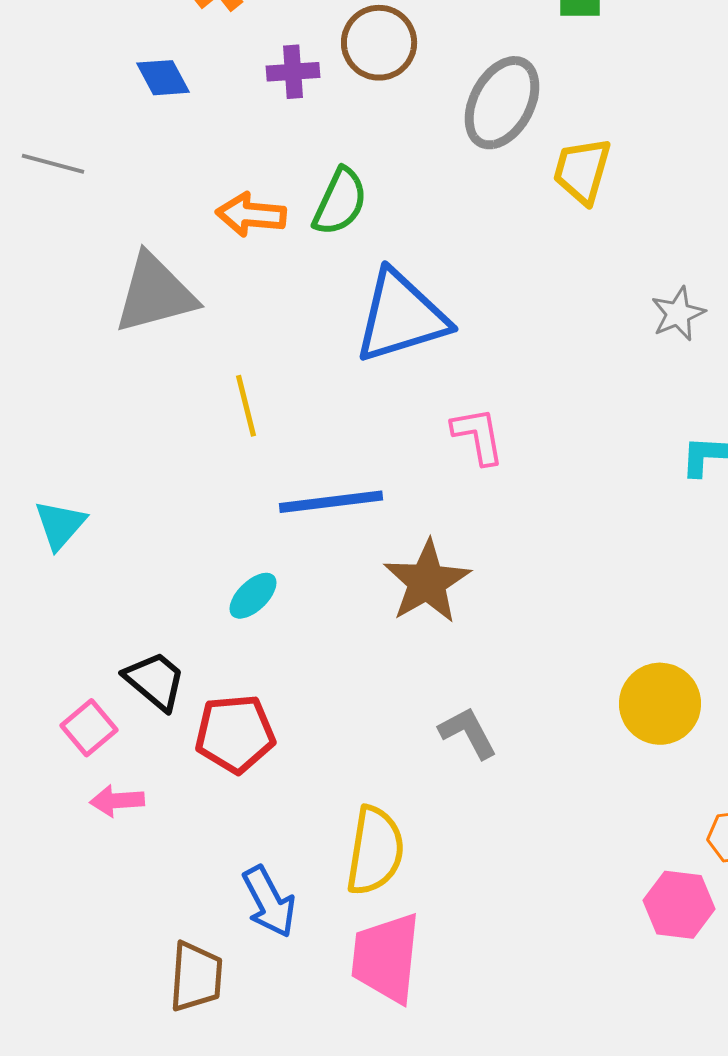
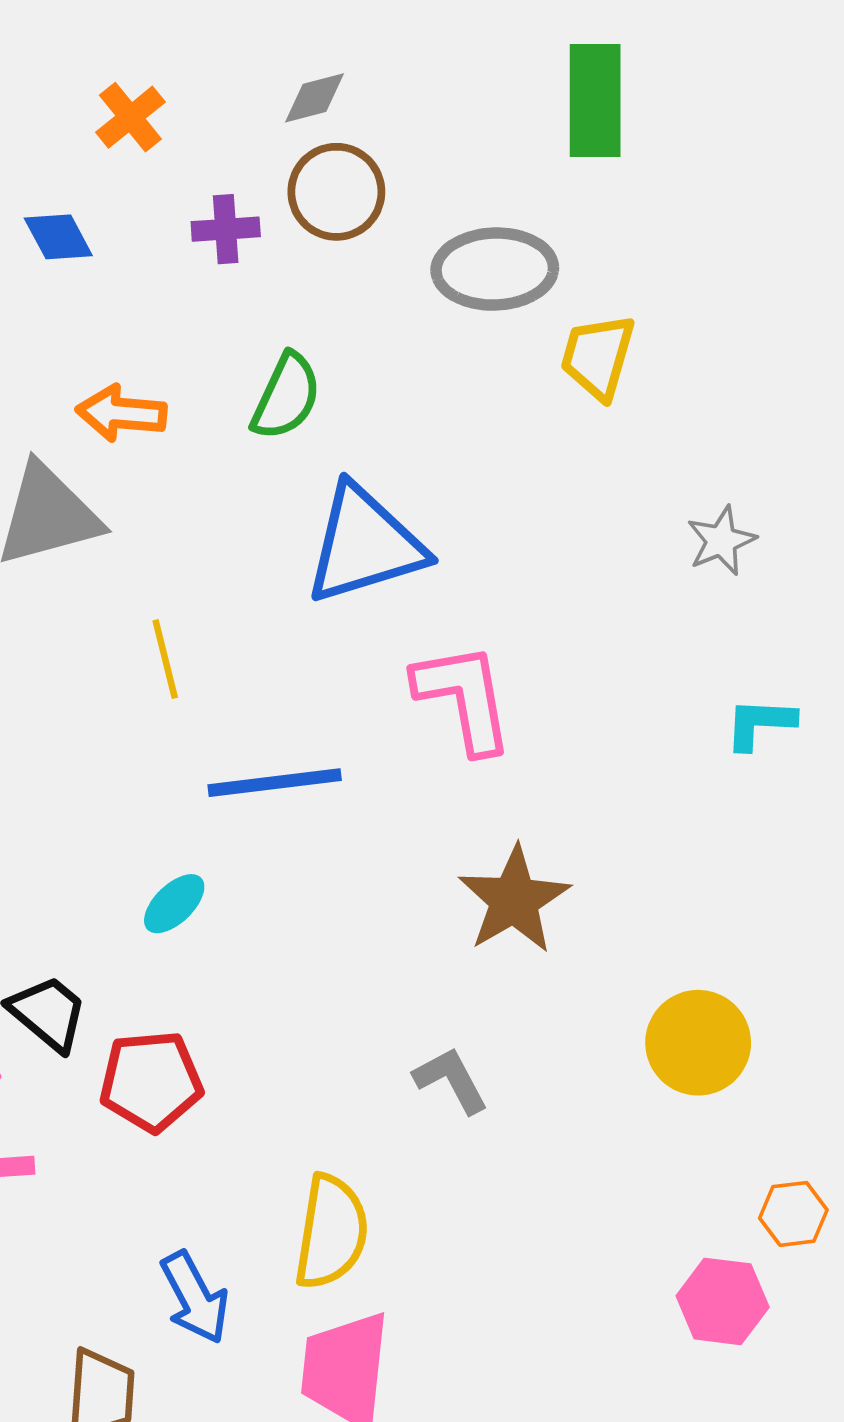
gray ellipse: (502, 103) -> (495, 269), turned 60
orange arrow: (251, 215) -> (121, 413), moved
pink L-shape: (478, 436) -> (464, 698), size x1.5
brown star: (427, 582) -> (514, 900), moved

